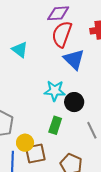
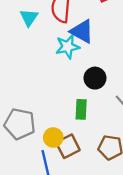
cyan triangle: (20, 50) -> (29, 18), moved, turned 42
cyan star: (55, 91) -> (68, 47), moved

